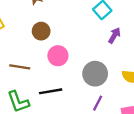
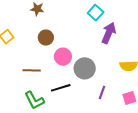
purple arrow: (114, 35) -> (109, 33), size x1.5
gray circle: (95, 74) -> (85, 68), moved

